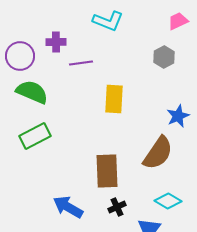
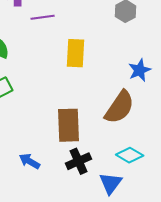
blue arrow: (68, 207) -> (30, 161), size x0.7
black cross: (117, 207) -> (79, 161), size x1.4

